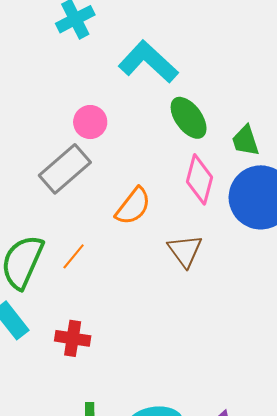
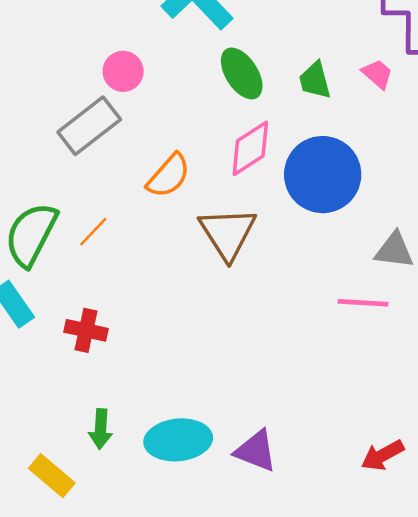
green trapezoid: (245, 141) -> (315, 80), moved
pink diamond: (200, 179) -> (250, 148), turned 39
brown triangle: (185, 251) -> (228, 233), size x1.4

